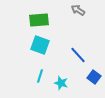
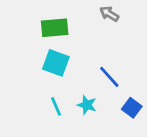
cyan line: (40, 76) -> (56, 106), turned -40
cyan star: (61, 83) -> (87, 105), moved

